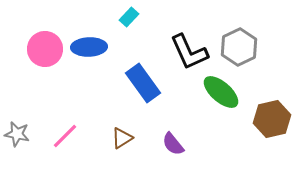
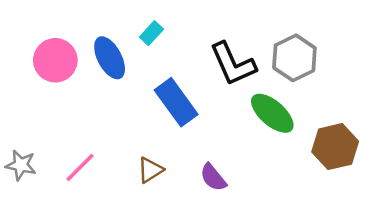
cyan rectangle: (129, 17) -> (151, 33), moved
blue ellipse: (89, 47) -> (110, 58), turned 64

